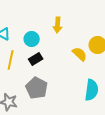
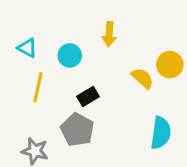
black rectangle: (36, 59) -> (88, 96), moved

